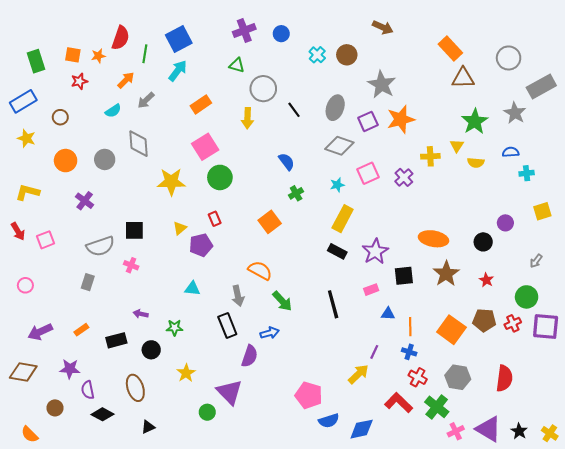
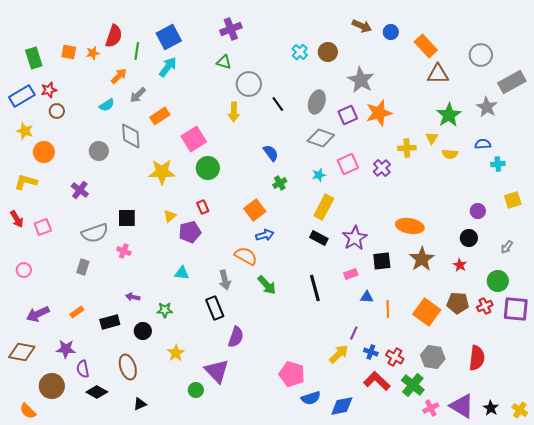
blue circle: (281, 34) -> (391, 32), moved
red star: (79, 81) -> (49, 90), moved
orange rectangle: (201, 104) -> (160, 116), moved
orange circle: (66, 161) -> (44, 152), moved
black circle: (483, 242) -> (469, 238), moved
blue arrow: (270, 333) -> (265, 235), moved
blue cross: (409, 352) -> (371, 352), moved
brown circle: (55, 408) -> (52, 386), size x1.6

